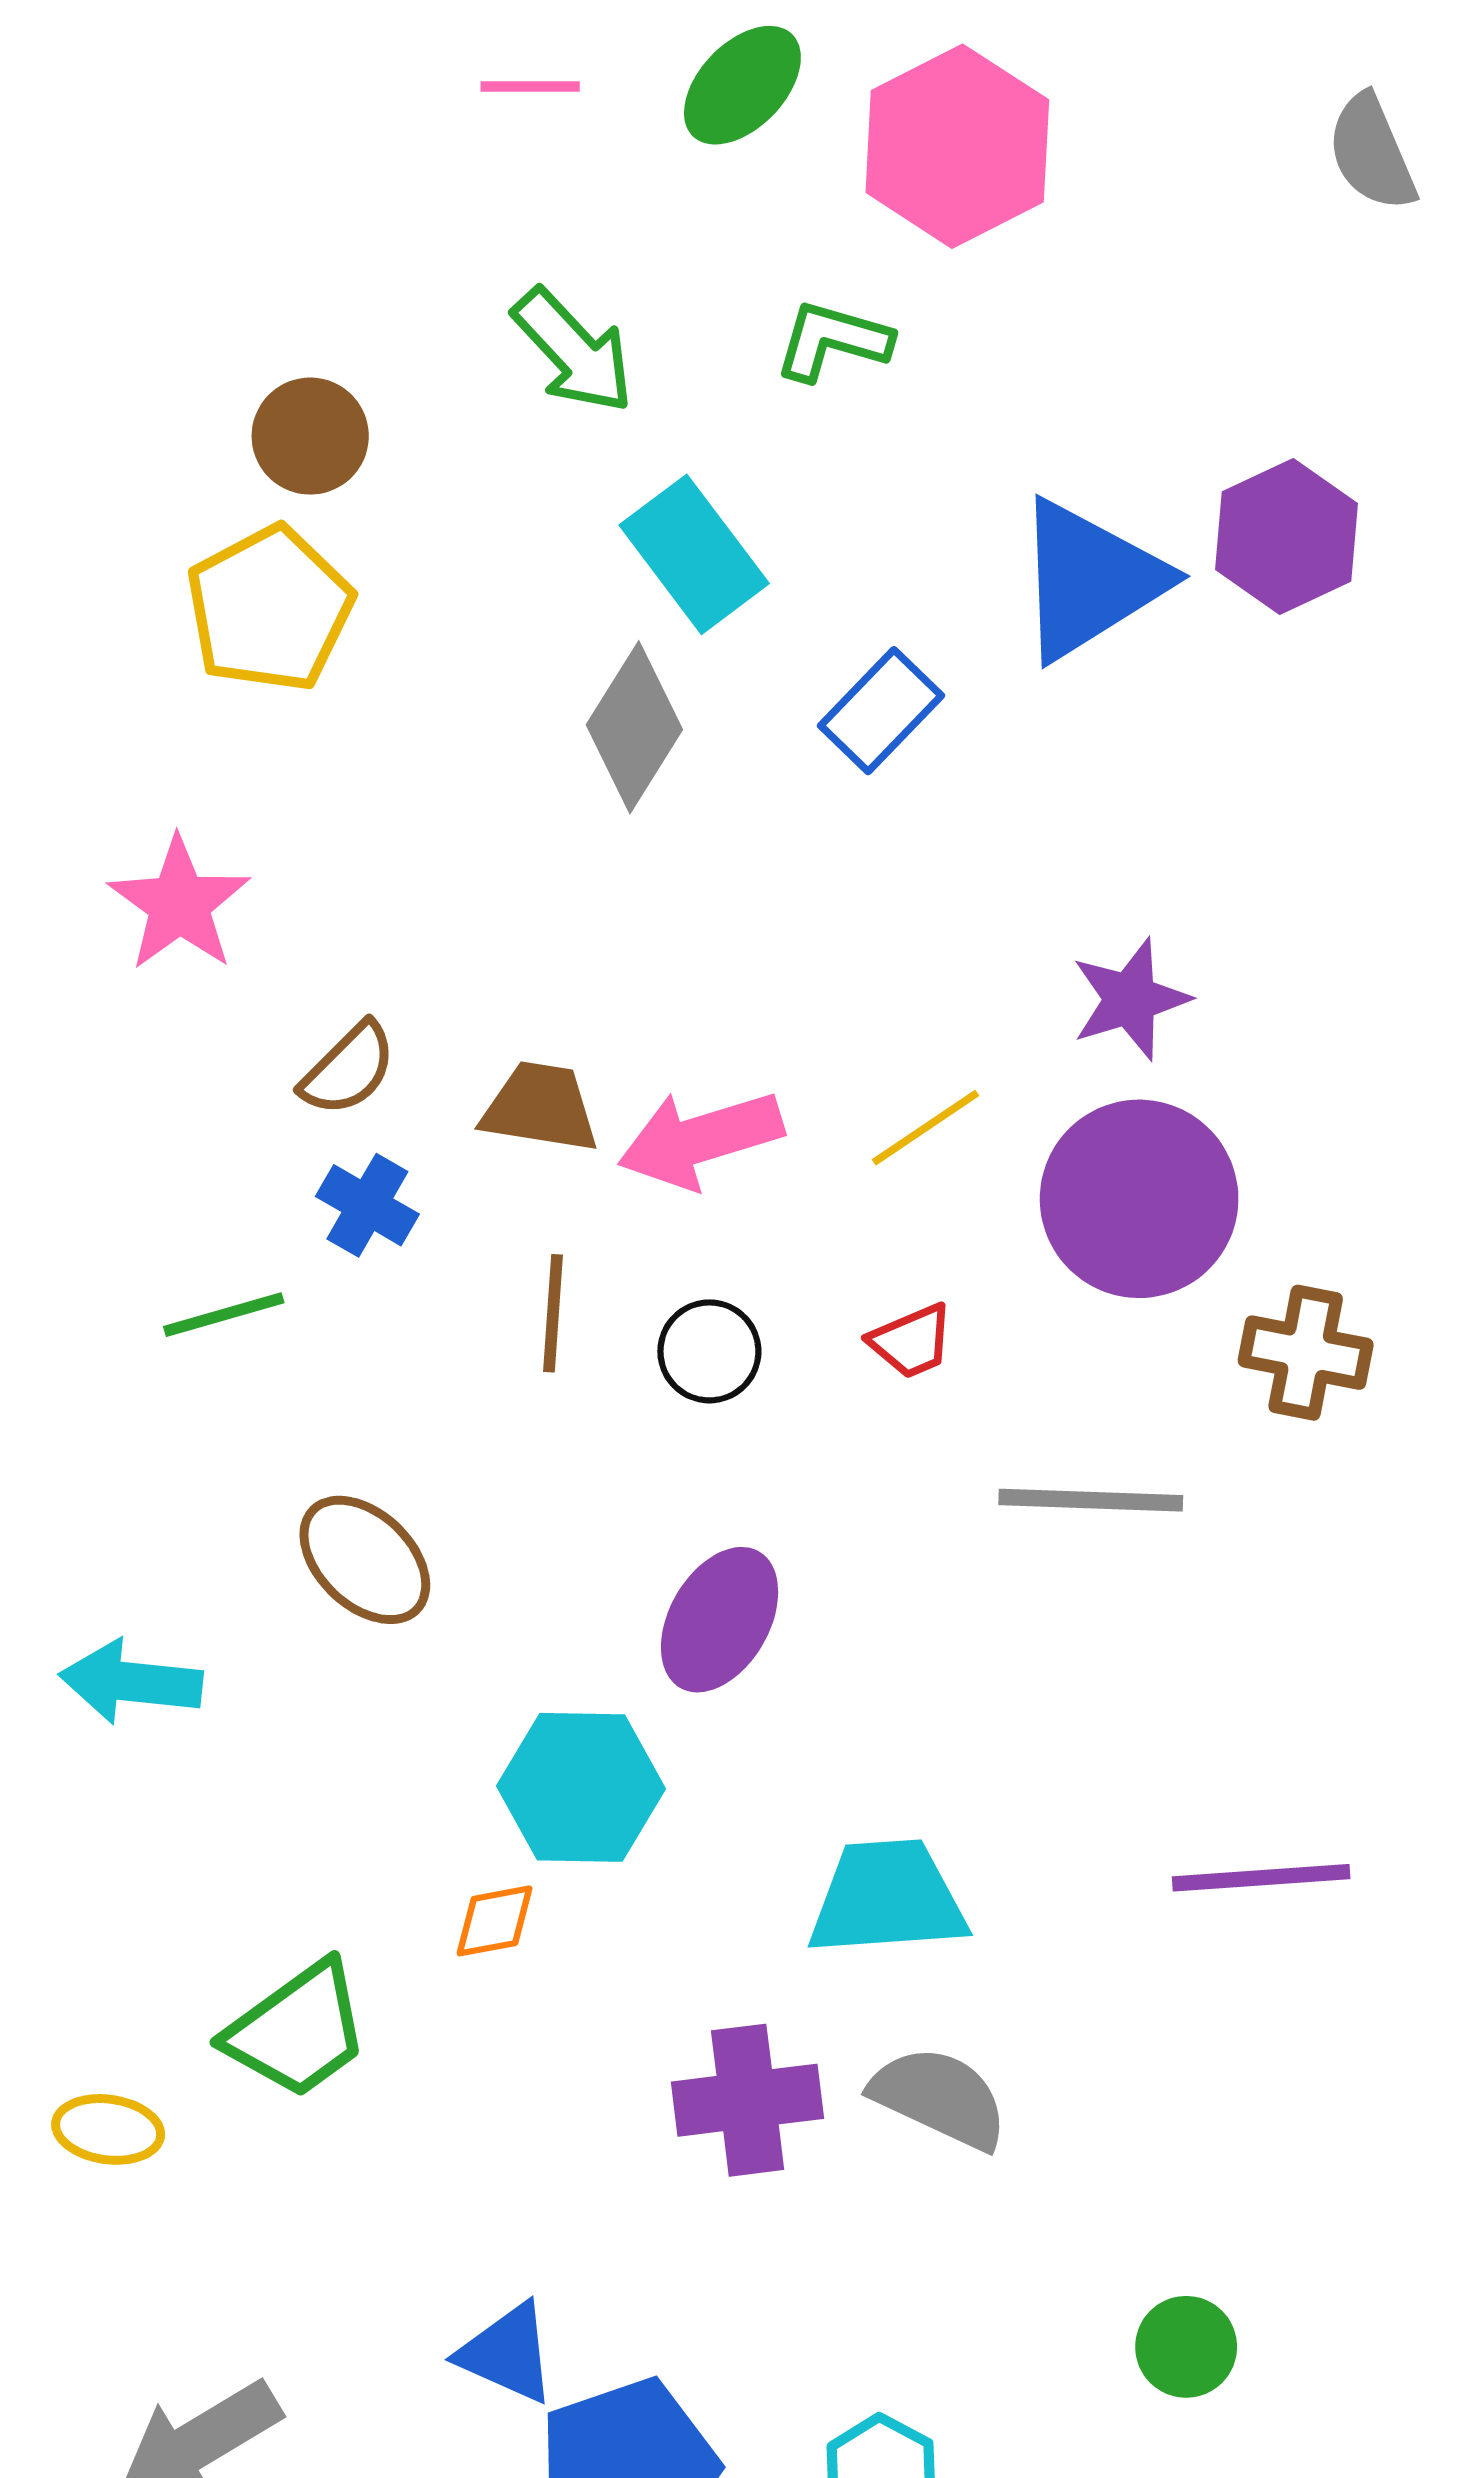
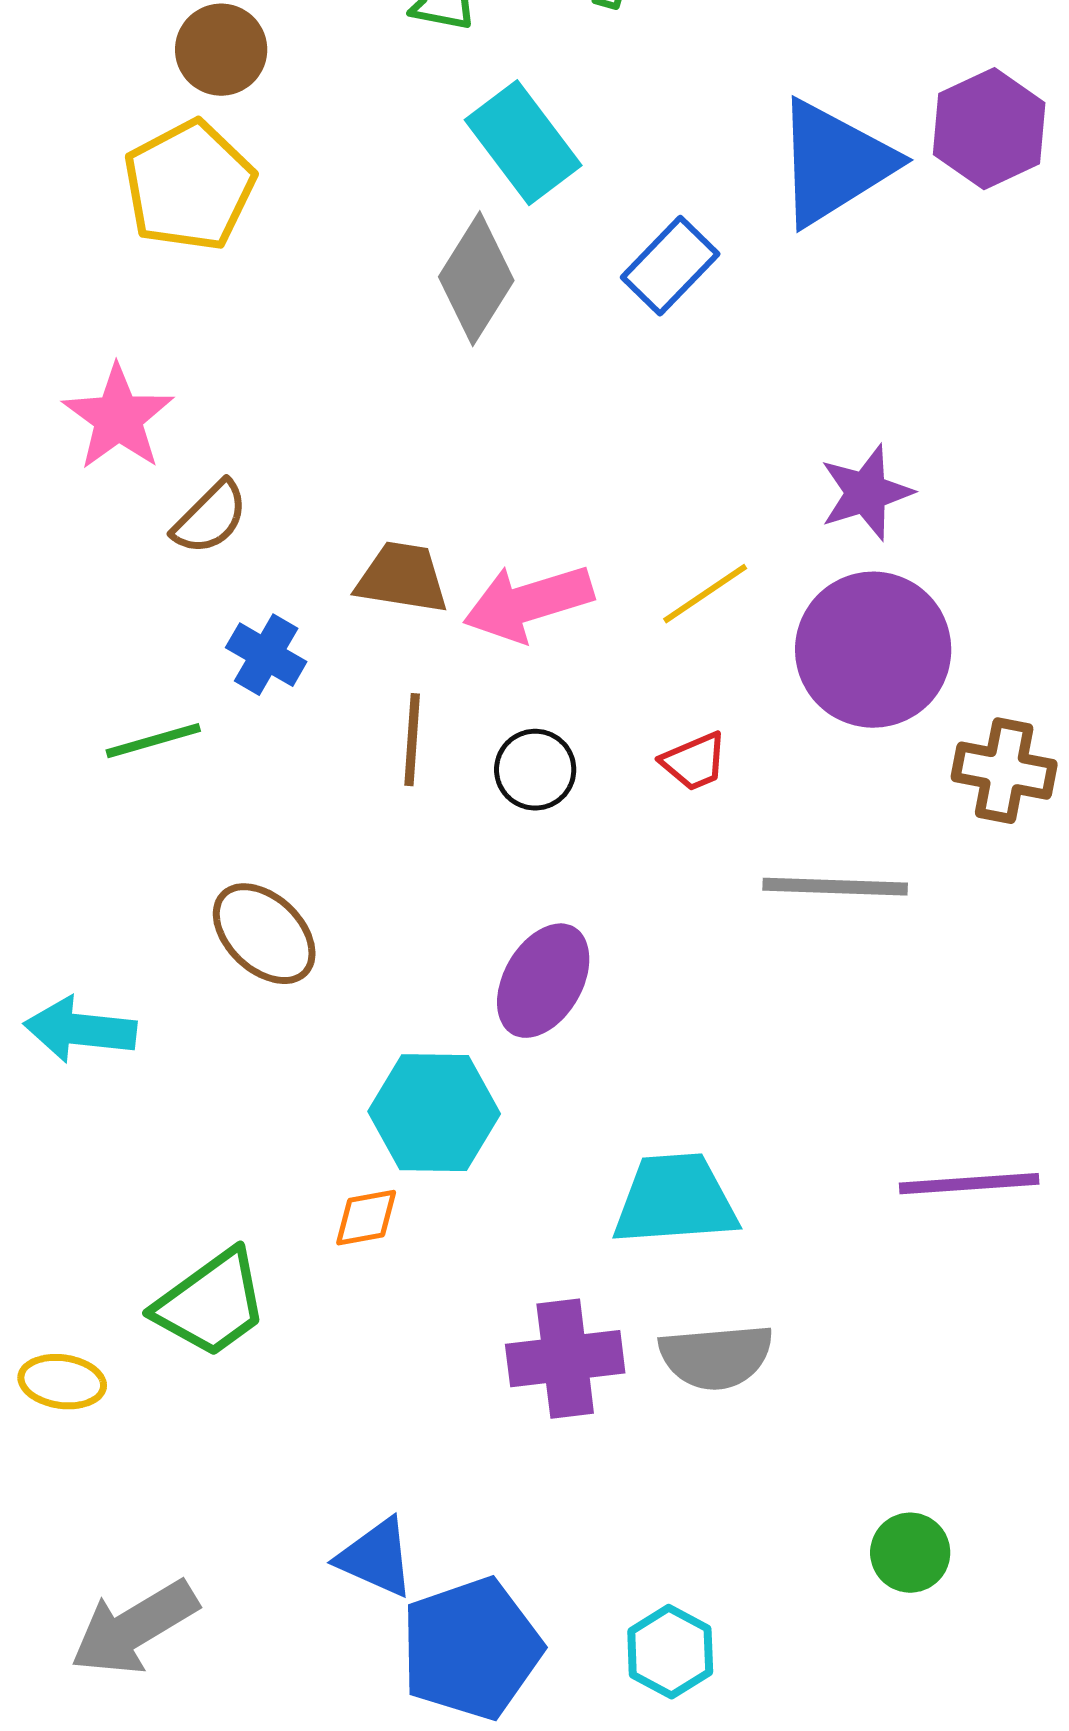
brown semicircle: (348, 1069) -> (210, 518), moved
gray semicircle: (939, 2098) -> (716, 1357), turned 150

